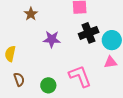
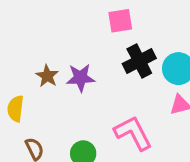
brown star: (31, 14) -> (47, 76), moved

